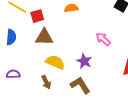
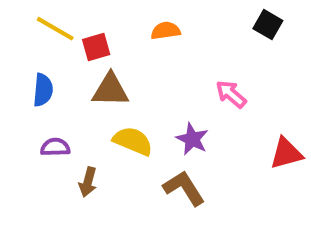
purple semicircle: (13, 74) -> (55, 147), moved
brown arrow: (46, 82) -> (88, 182), moved, turned 40

